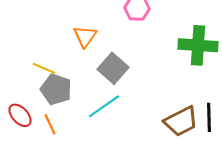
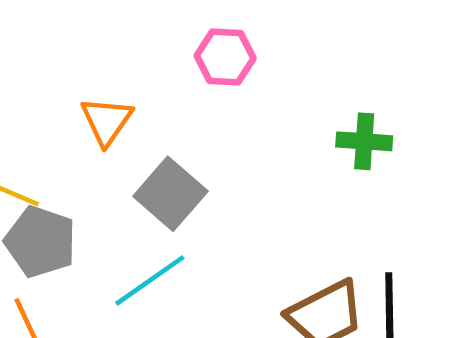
green cross: (198, 45) -> (364, 141), size x0.6

